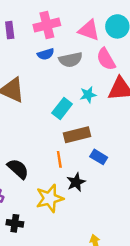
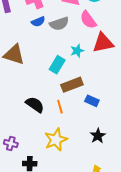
black semicircle: (18, 169) -> (35, 105), moved
black star: (76, 182) -> (98, 136), moved

